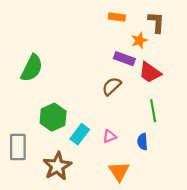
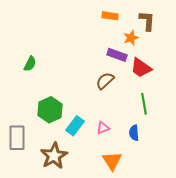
green semicircle: (32, 68) -> (30, 64), size x0.6

